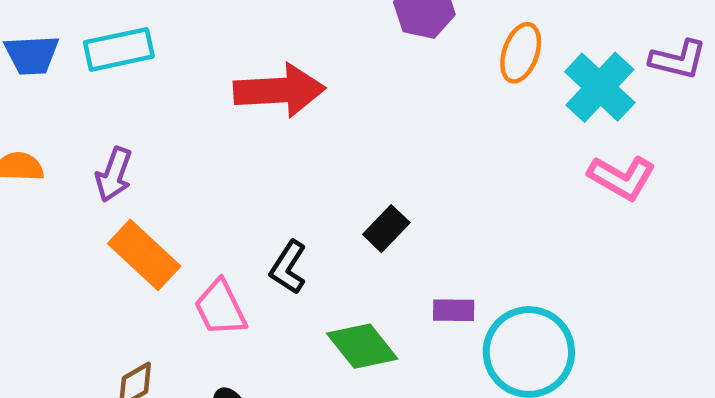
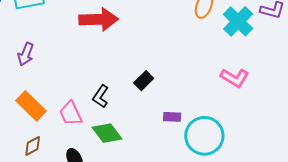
pink L-shape: (622, 178) -> (235, 78), moved
orange rectangle: (144, 255) -> (31, 106), moved
green diamond: (362, 346) -> (107, 133), moved

